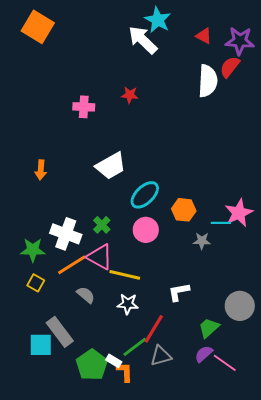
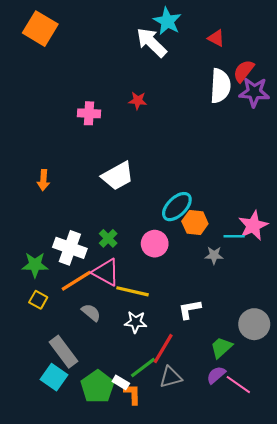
purple star: (240, 41) -> (254, 92), moved
cyan ellipse: (145, 195) -> (177, 207), moved
cyan square: (41, 345) -> (54, 377), moved, turned 35

